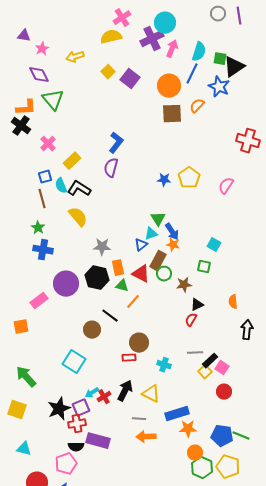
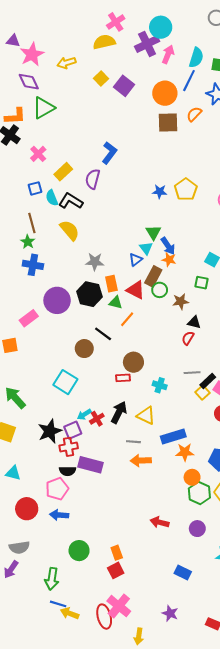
pink star: (42, 49) -> (32, 54), size x1.6
green triangle: (53, 100) -> (43, 108), turned 40
purple semicircle: (111, 168) -> (93, 179), moved
brown line: (42, 199) -> (32, 223), moved
cyan triangle: (151, 234) -> (146, 248), turned -48
black triangle: (197, 305) -> (194, 322), turned 40

